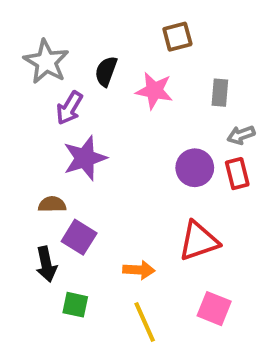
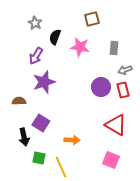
gray star: (46, 62) -> (35, 23), moved, size x0.6
brown semicircle: (52, 204) -> (19, 101), moved
red triangle: (199, 241) -> (116, 125), moved, turned 50
yellow line: (145, 322) -> (61, 167), moved

